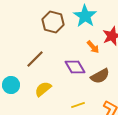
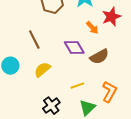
brown line: (35, 59) -> (34, 40), turned -72

